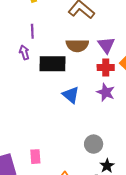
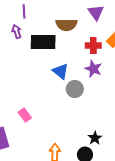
purple triangle: (106, 45) -> (96, 12), moved
gray circle: (94, 144) -> (75, 89), moved
pink rectangle: (35, 157) -> (25, 115), moved, turned -32

